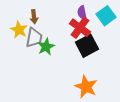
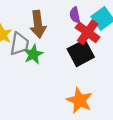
brown arrow: (34, 17) -> (38, 24), moved, size x1.6
red cross: (80, 28) -> (88, 32), moved

